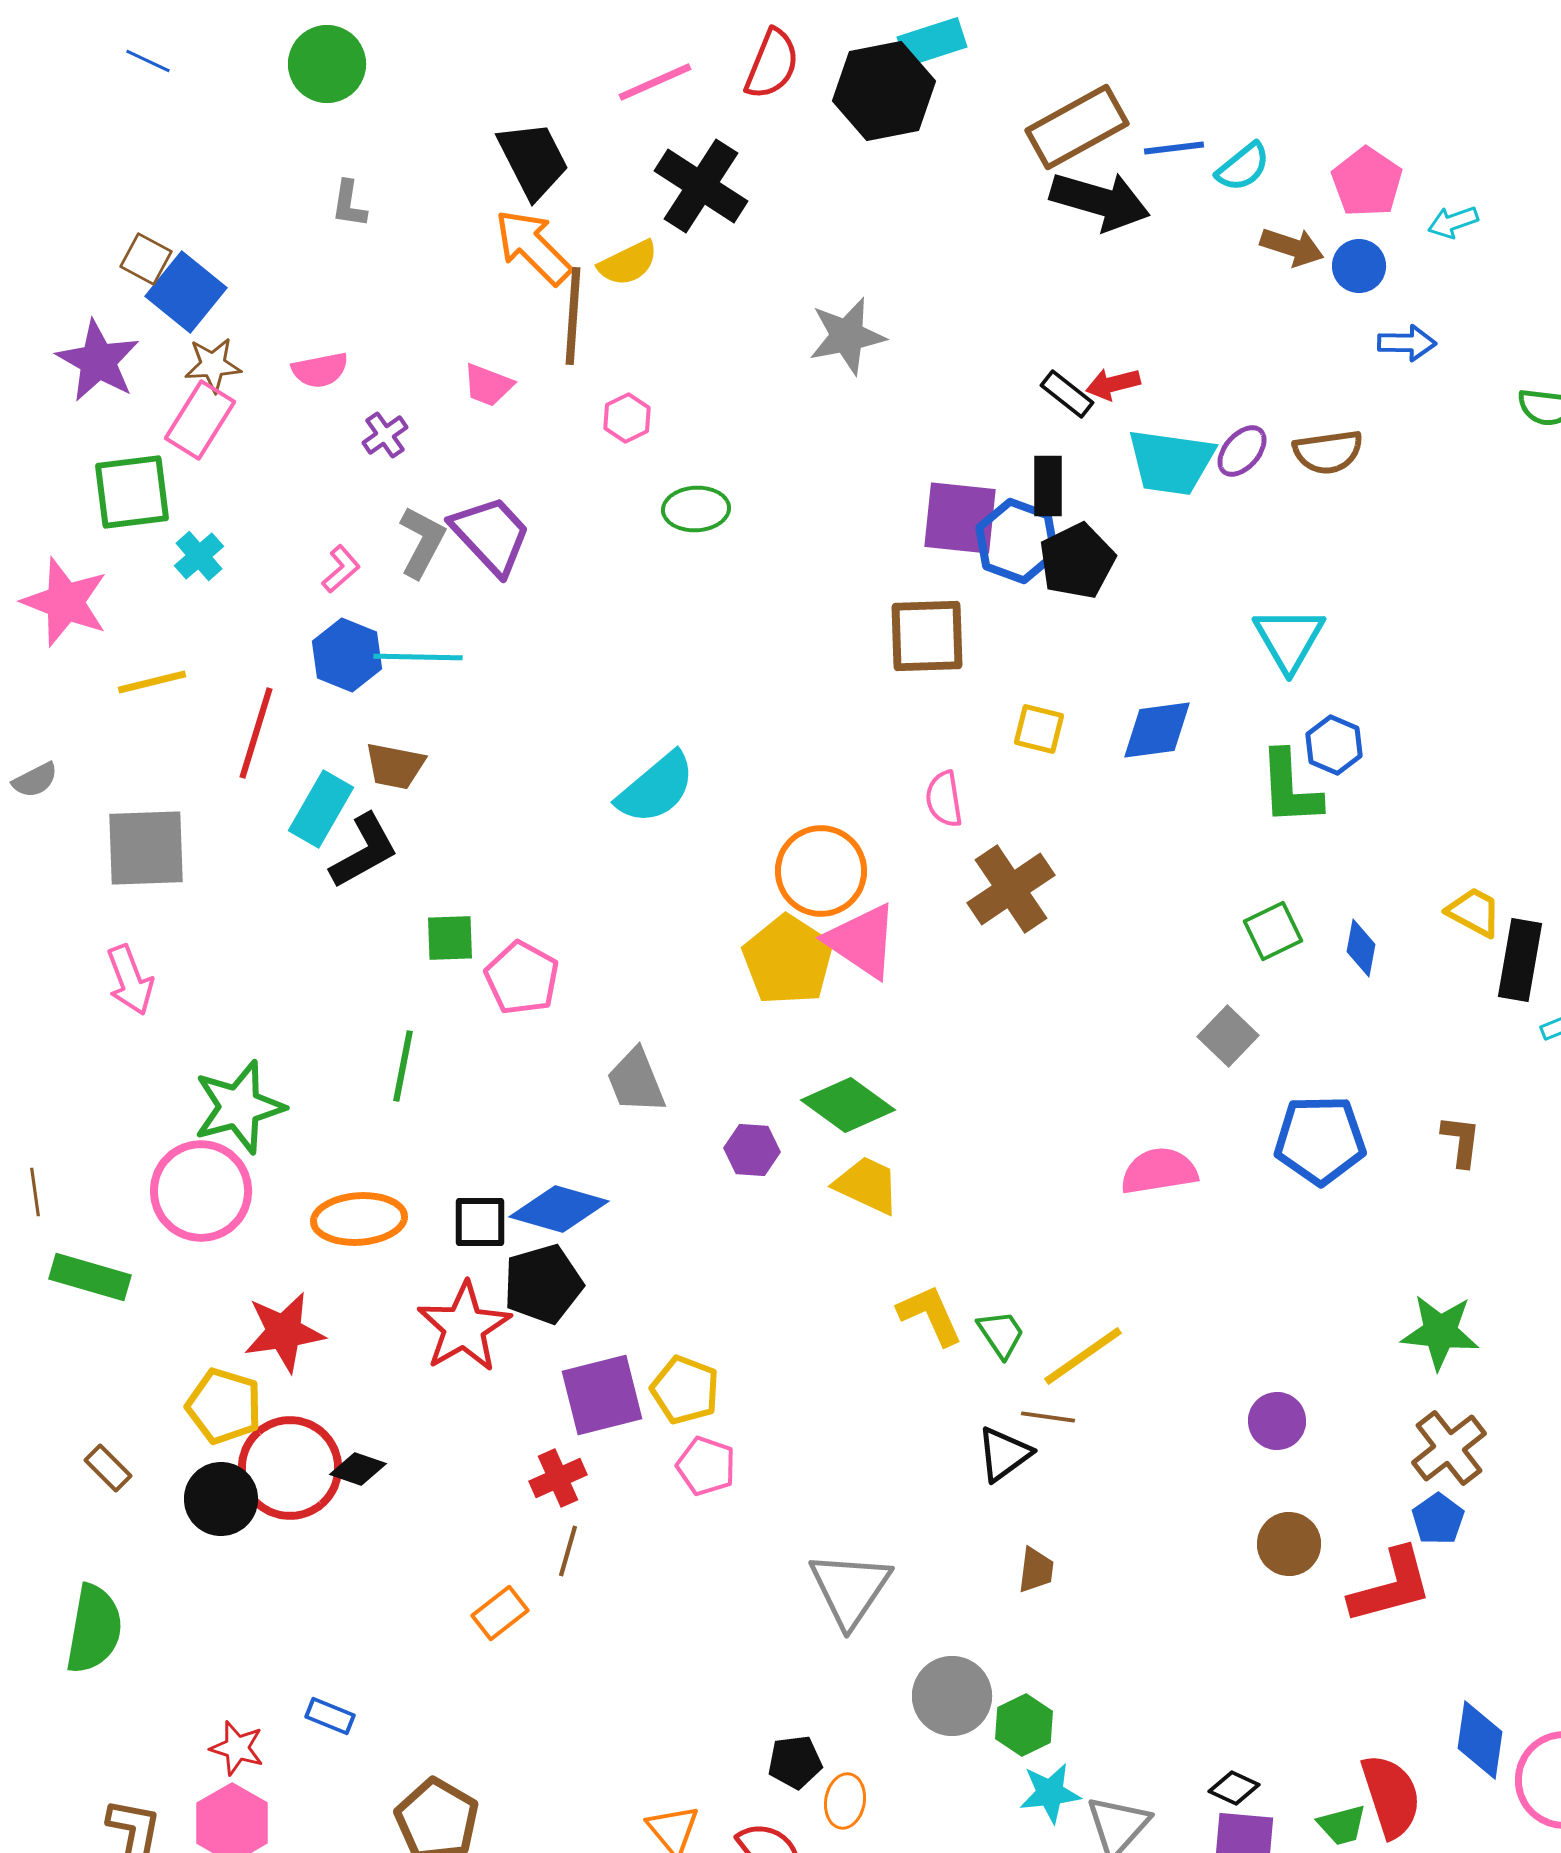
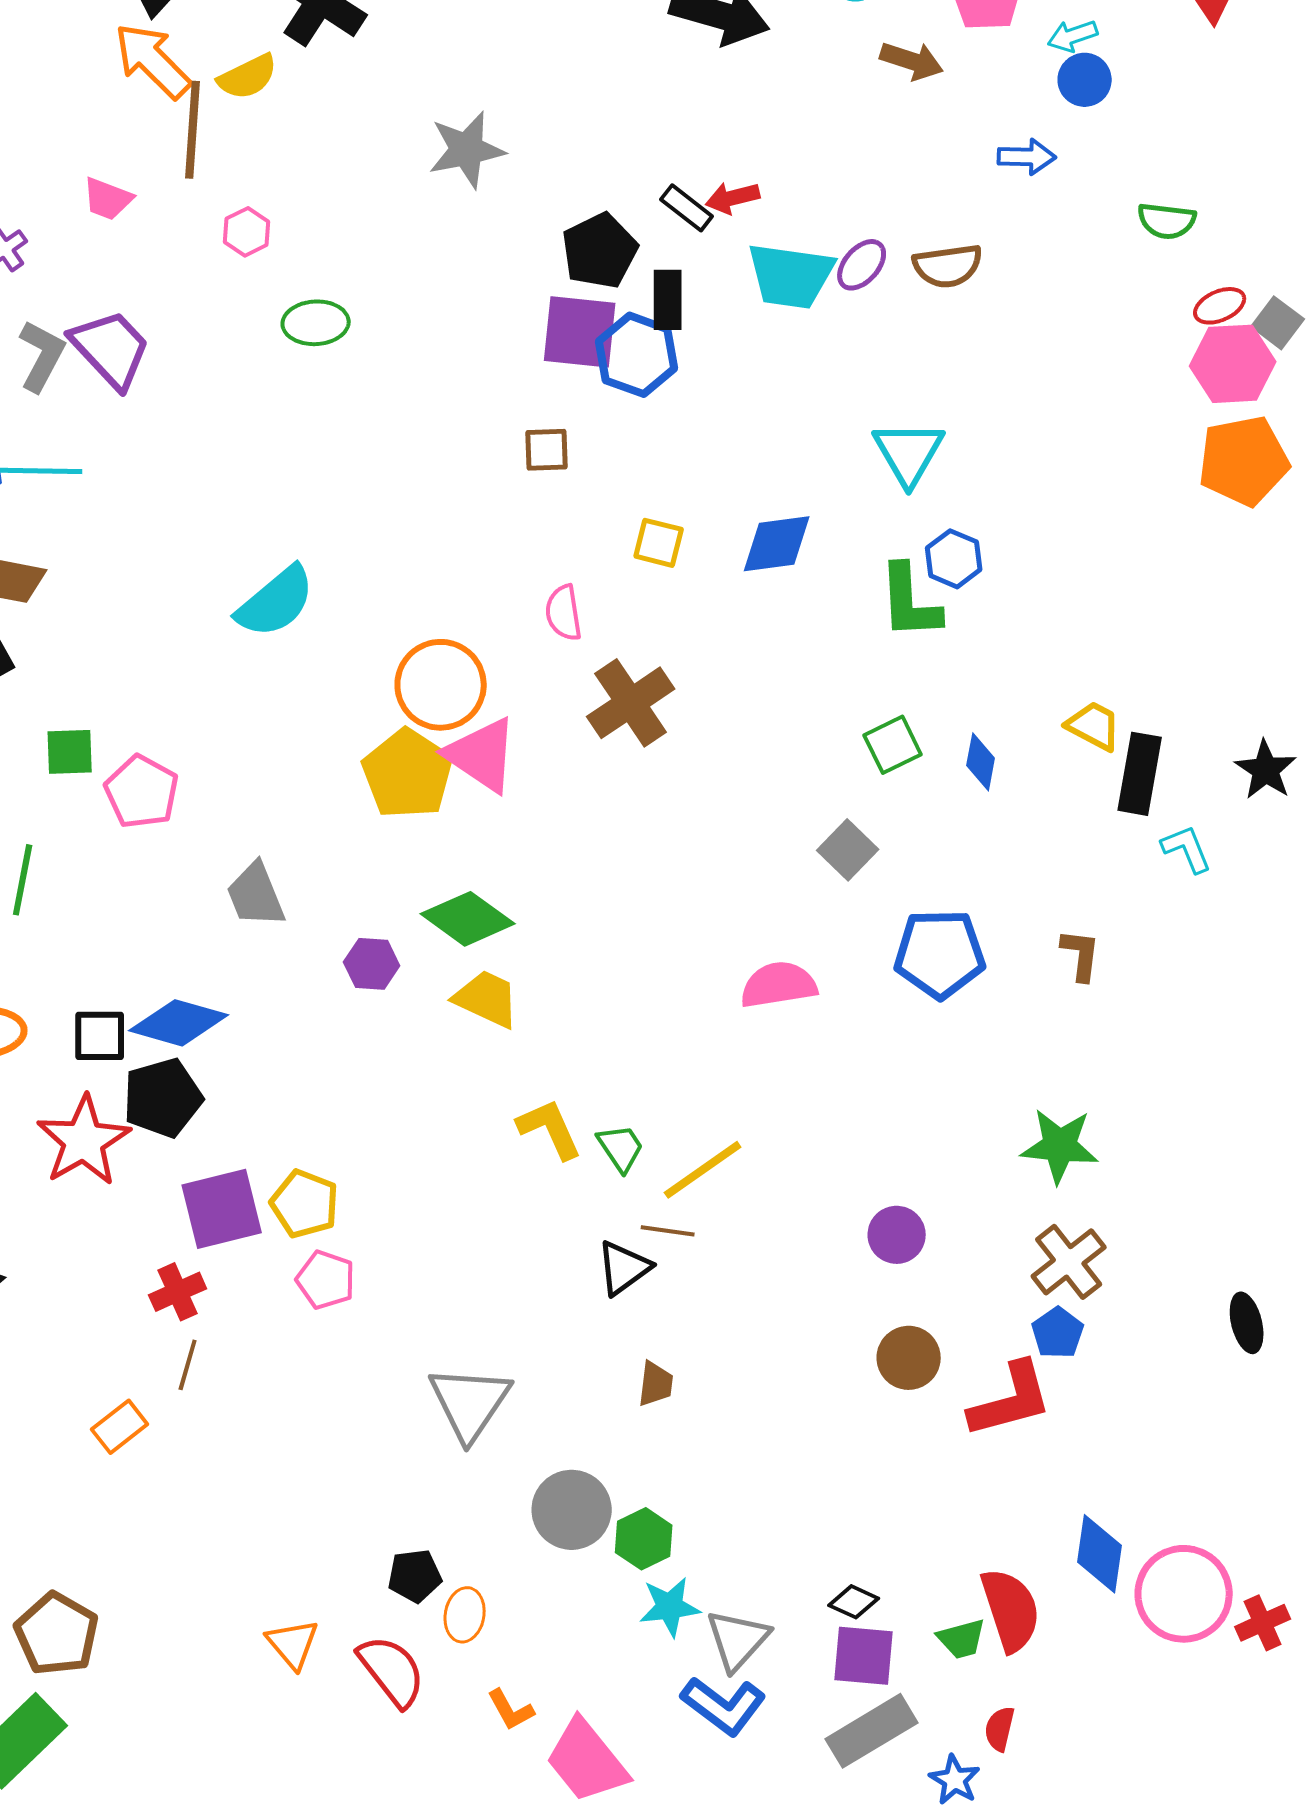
blue circle: (1359, 266) -> (1085, 80), moved
black pentagon: (1077, 561) -> (600, 251), moved
brown square: (927, 636) -> (547, 450), size x0.6

